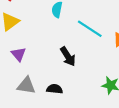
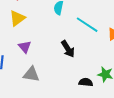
black semicircle: (55, 89) -> (86, 82), moved

